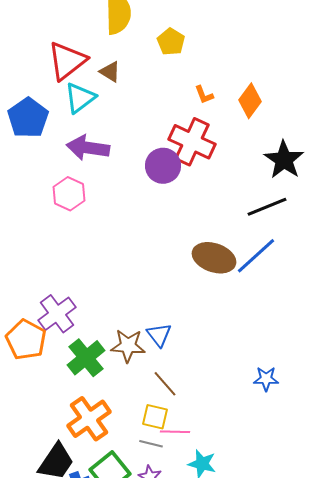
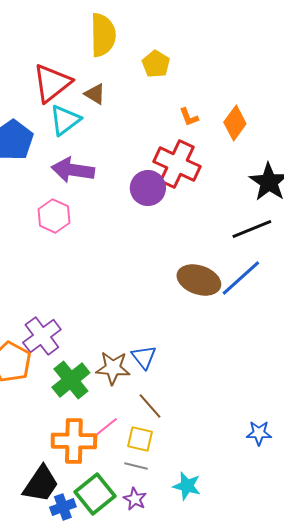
blue star: (266, 379) -> (259, 433), moved
orange cross: (89, 419) -> (74, 441), turned 36
pink line: (175, 432) -> (105, 428), moved, turned -40

